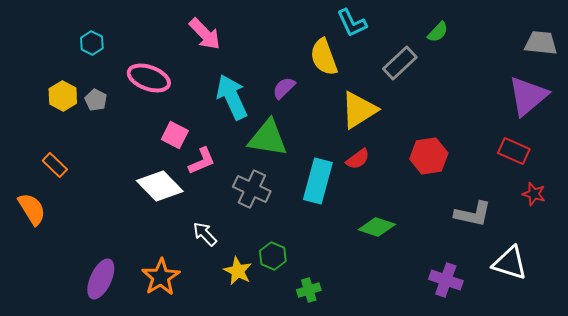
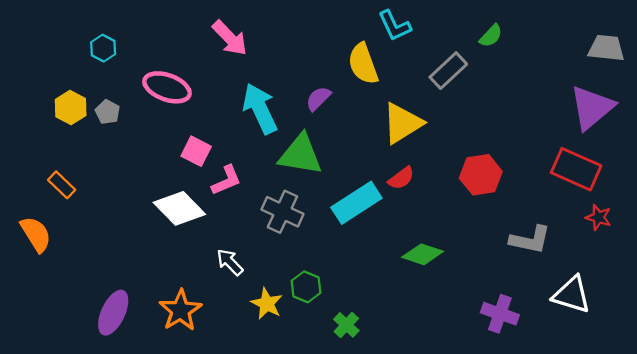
red rectangle: (514, 151) -> (576, 169), size x1.4
cyan rectangle: (318, 181) -> (356, 203), turned 42
green cross: (309, 290) -> (346, 325), turned -30

